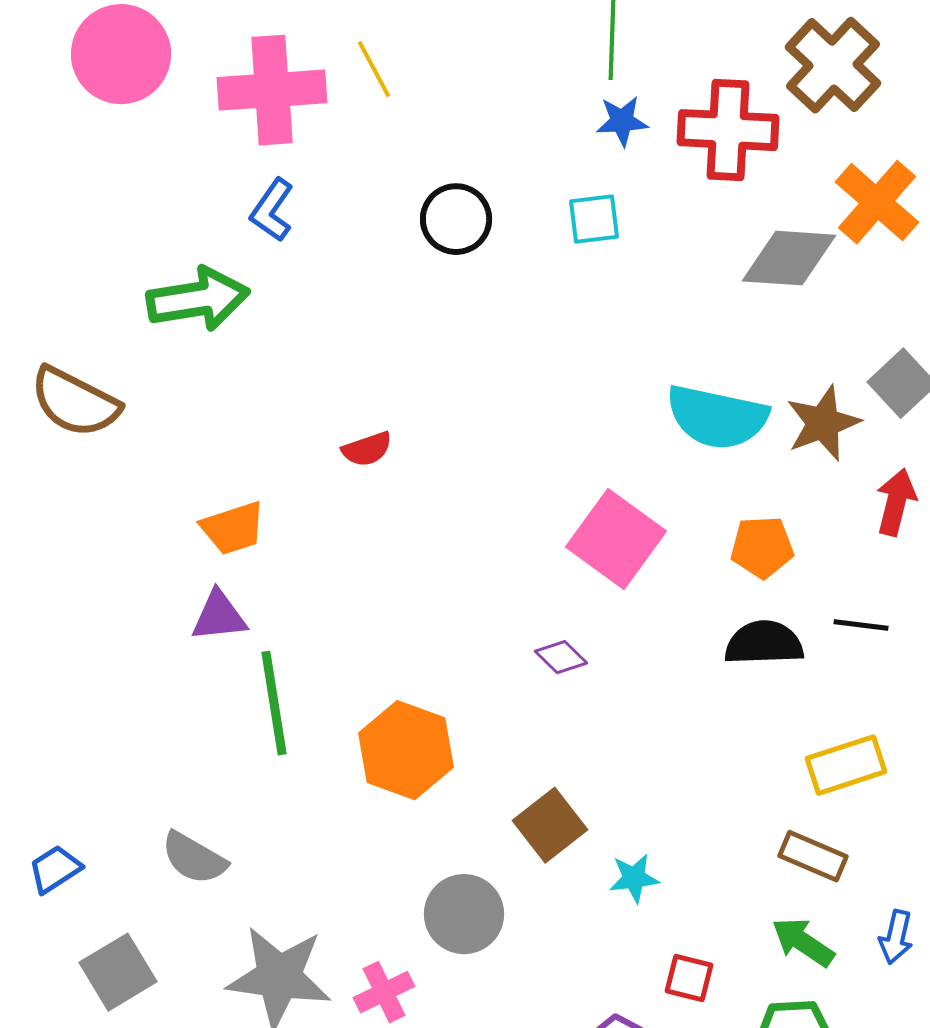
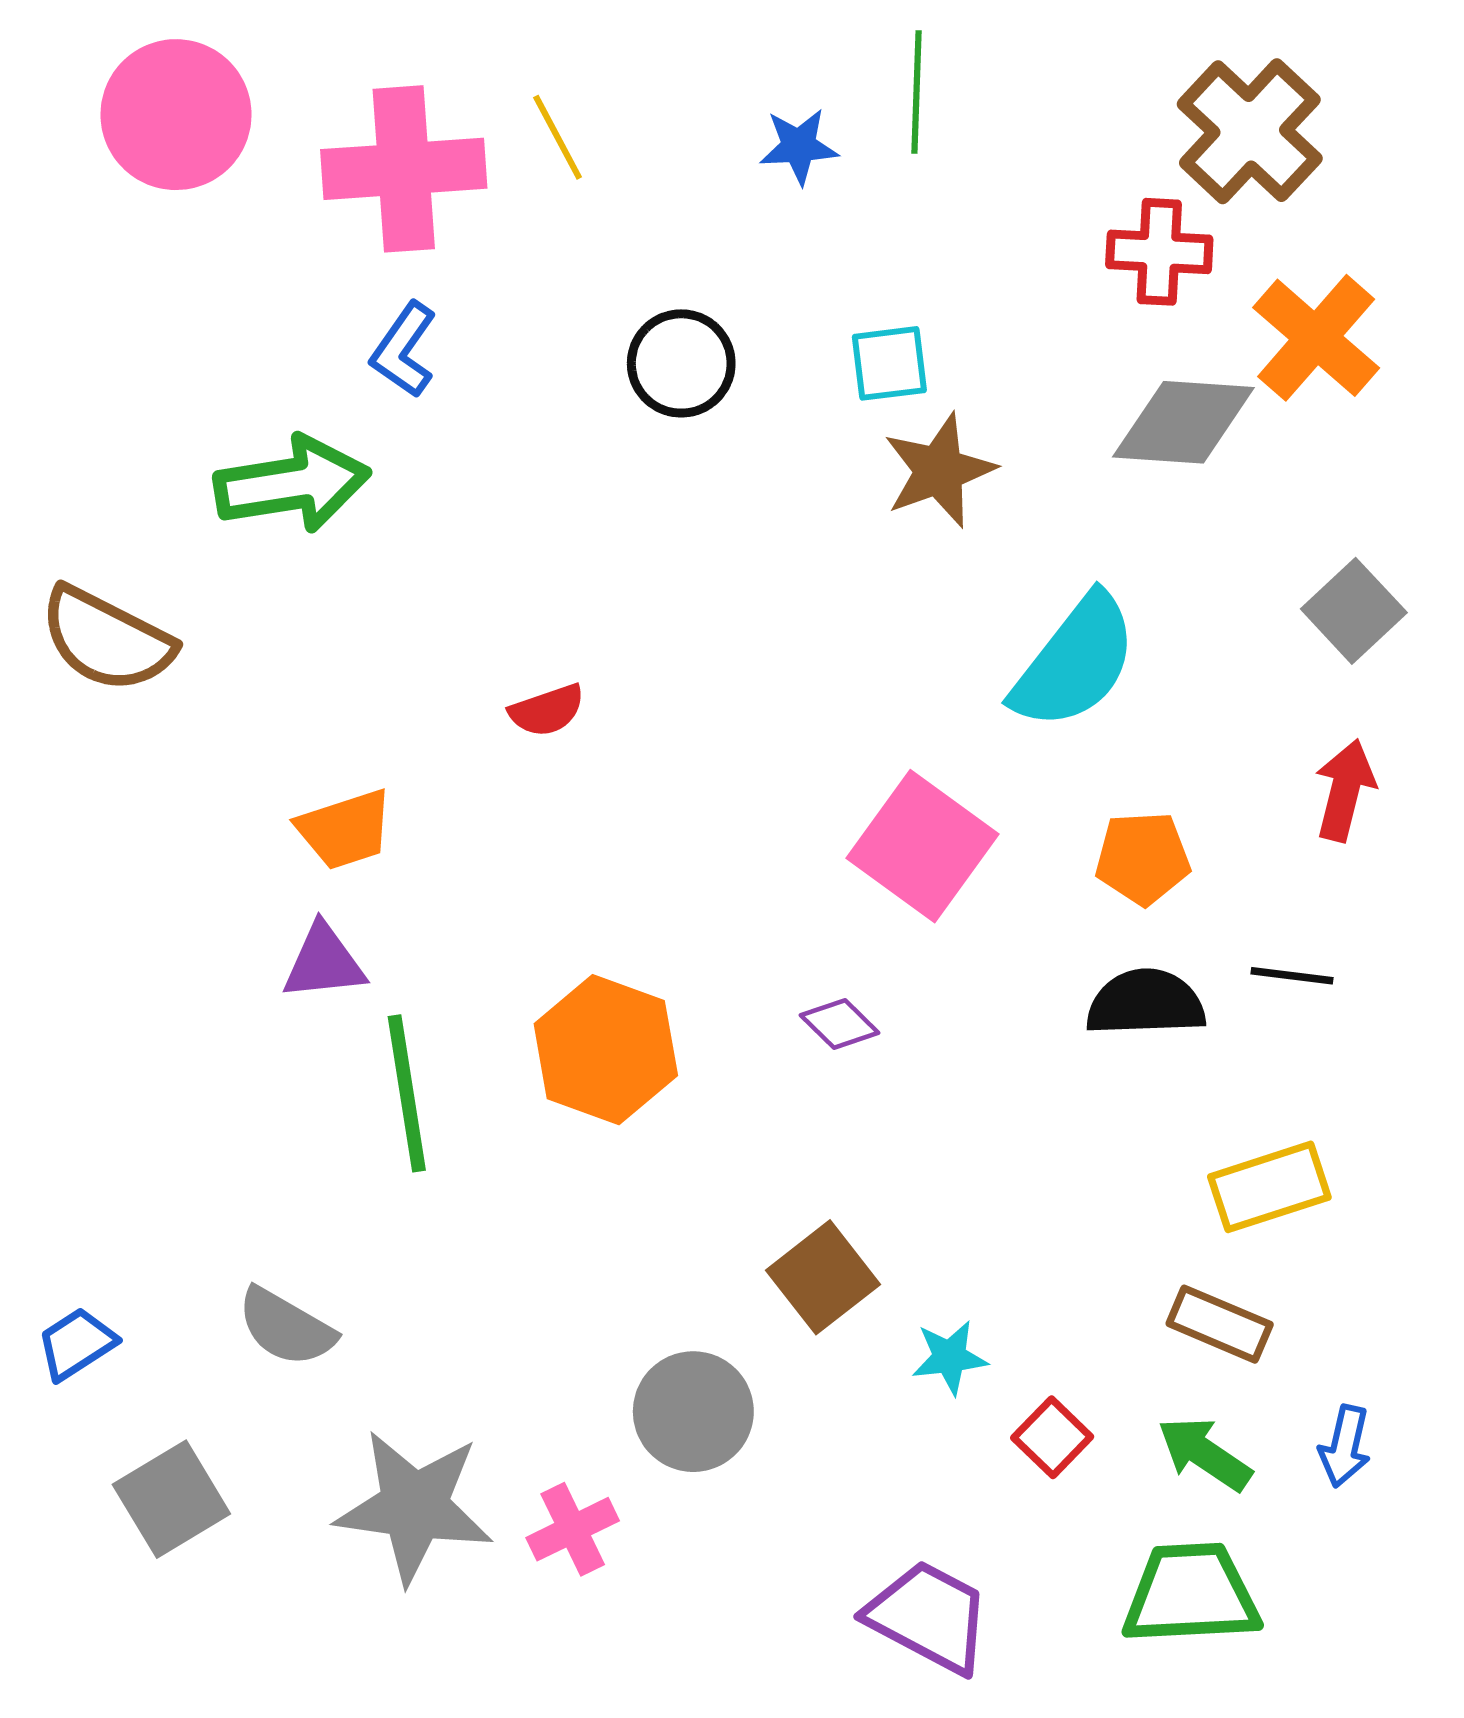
blue star: (622, 121) -> (799, 146), moved
red cross: (728, 130) -> (1159, 252), moved, size x0.7
cyan semicircle: (717, 417) -> (1075, 662), turned -64
brown star: (823, 423) -> (939, 471), moved
orange hexagon: (406, 750) -> (606, 1050), moved
red square: (689, 978) -> (1052, 1437), moved, turned 30

